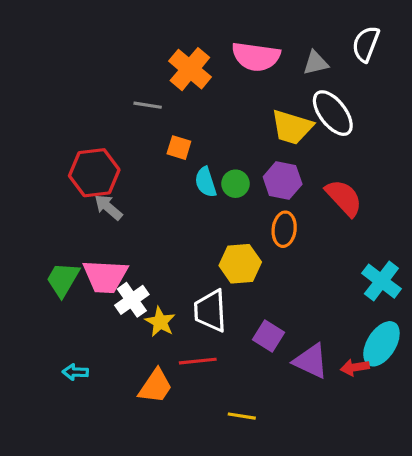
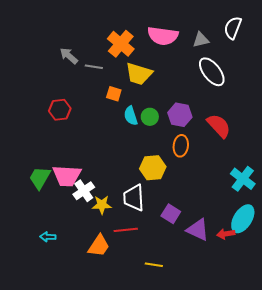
yellow trapezoid: (292, 127) -> (139, 74), moved
red hexagon: (94, 173) -> (60, 110), size x0.7
gray arrow: (108, 207) -> (69, 56), moved
yellow star: (160, 322) -> (102, 205), turned -30

